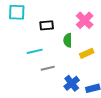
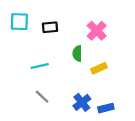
black rectangle: (47, 25) -> (50, 27), moved
gray line: (48, 68) -> (42, 97), moved, turned 56

